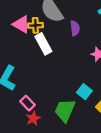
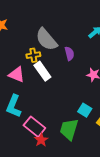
pink triangle: (21, 24) -> (17, 74), moved
pink rectangle: (28, 103) -> (34, 127), size x1.5

